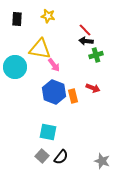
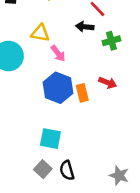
black arrow: (86, 41) -> (85, 27), moved
yellow triangle: (40, 49) -> (40, 33), size x0.7
black semicircle: (61, 157) -> (67, 170), turned 126

